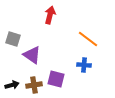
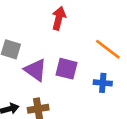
purple square: (56, 79) -> (66, 69), moved

